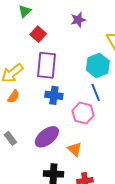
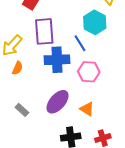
blue line: (96, 92) -> (80, 43), moved
blue cross: (54, 95) -> (57, 60), size x1.4

